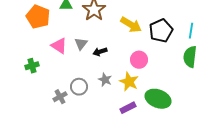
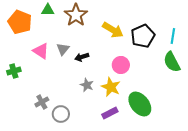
green semicircle: (190, 57) -> (172, 62), turned -35
gray circle: (79, 87) -> (61, 114), moved
green ellipse: (158, 99) -> (140, 104), turned 30

